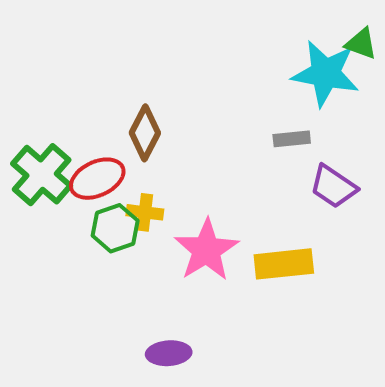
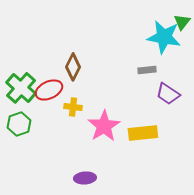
green triangle: (361, 44) -> (182, 22), turned 48
green hexagon: (115, 228) -> (19, 124), moved

